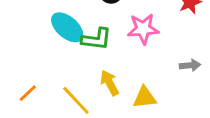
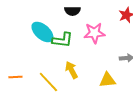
orange line: (28, 93) -> (15, 77), turned 40
yellow triangle: (145, 97) -> (107, 80), moved

